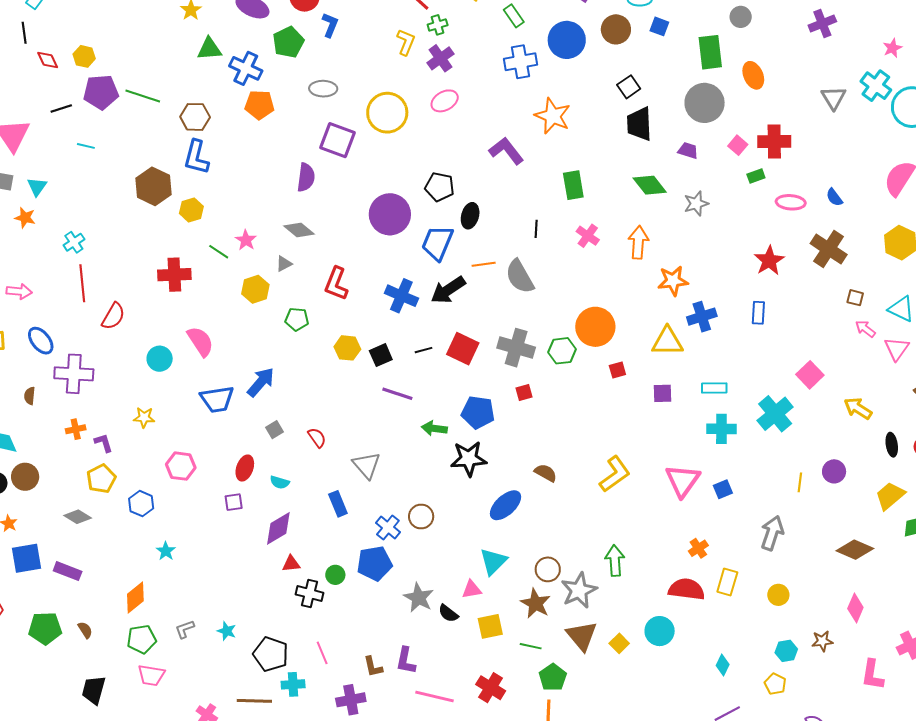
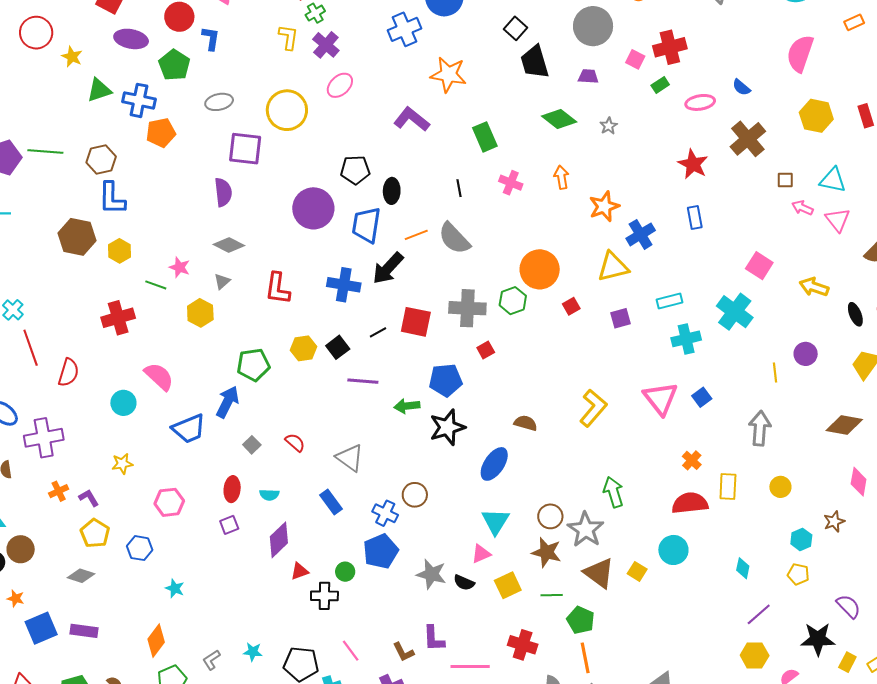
gray star: (696, 204) -> (609, 126), size x0.7
orange arrow: (638, 242) -> (561, 177), size x0.7
brown cross: (829, 249) -> (748, 139), turned 30
green pentagon: (297, 319) -> (253, 365), moved, size x1.4

